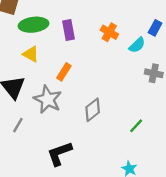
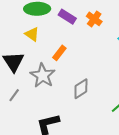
purple rectangle: (68, 30) -> (67, 17), turned -54
orange cross: (109, 32) -> (94, 19), moved

